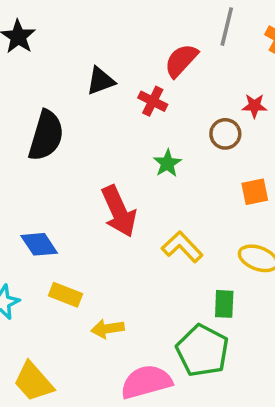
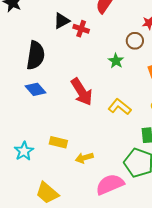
red cross: (153, 101) -> (81, 29), moved
green star: (167, 163) -> (116, 61), moved
blue diamond: (39, 244) -> (35, 89), moved

